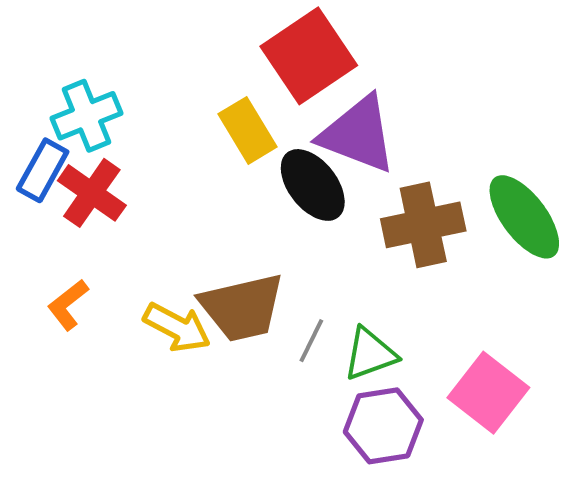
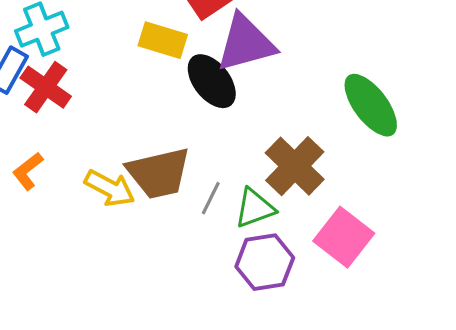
yellow rectangle: (248, 130) -> (163, 40), turned -42
purple triangle: (358, 134) -> (246, 43), turned -36
brown cross: (423, 225) -> (295, 166), moved, turned -34

